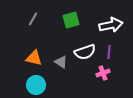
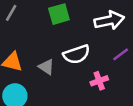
purple line: (109, 52) -> (121, 54), moved, turned 48

